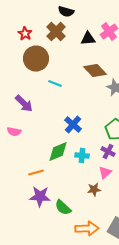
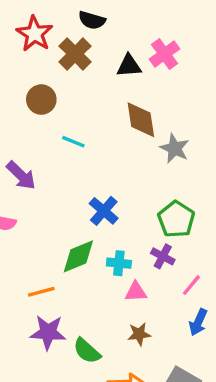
red star: (25, 34) -> (35, 34), moved, size x1.5
brown circle: (36, 59) -> (41, 100), size x0.7
brown diamond: (95, 71) -> (141, 120), turned 35
pink triangle: (105, 173) -> (136, 292), moved, turned 40
brown star: (94, 190) -> (139, 334), moved

